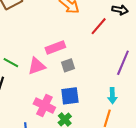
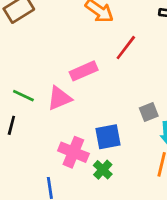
red line: (99, 26) -> (126, 48), moved
gray square: (68, 65) -> (149, 112), moved

